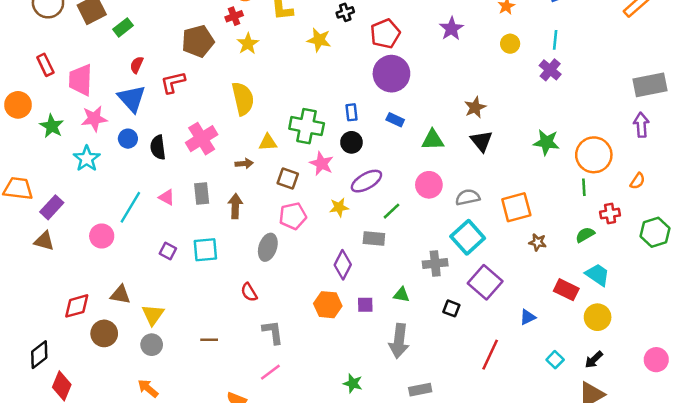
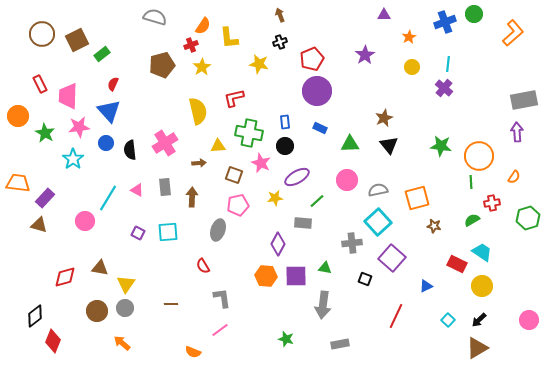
red L-shape: (173, 82) -> (234, 98), moved
purple square: (365, 305) -> (296, 276), size x1.6
brown circle: (104, 333) -> (97, 311), moved

